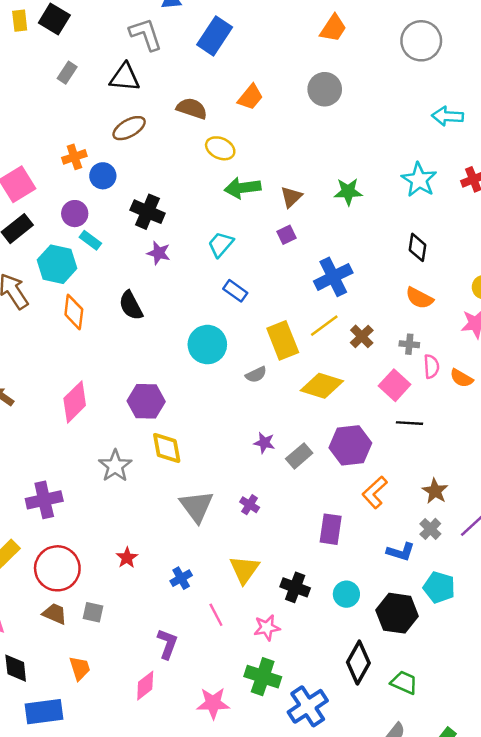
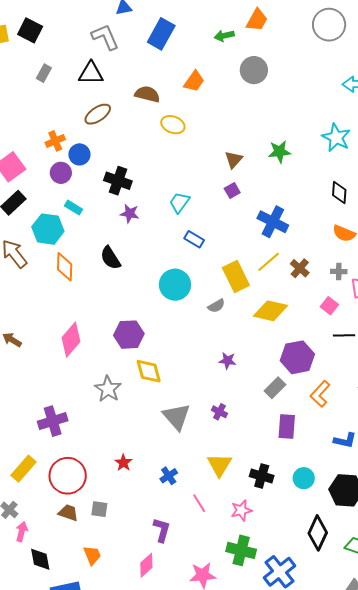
green arrow: (243, 188) -> (224, 36), moved, size x0.7
purple circle: (75, 214) -> (61, 173), moved
blue cross: (333, 277) -> (273, 222), turned -32
pink square: (395, 385) -> (329, 306), size x0.7
gray rectangle: (299, 456) -> (275, 388), moved

